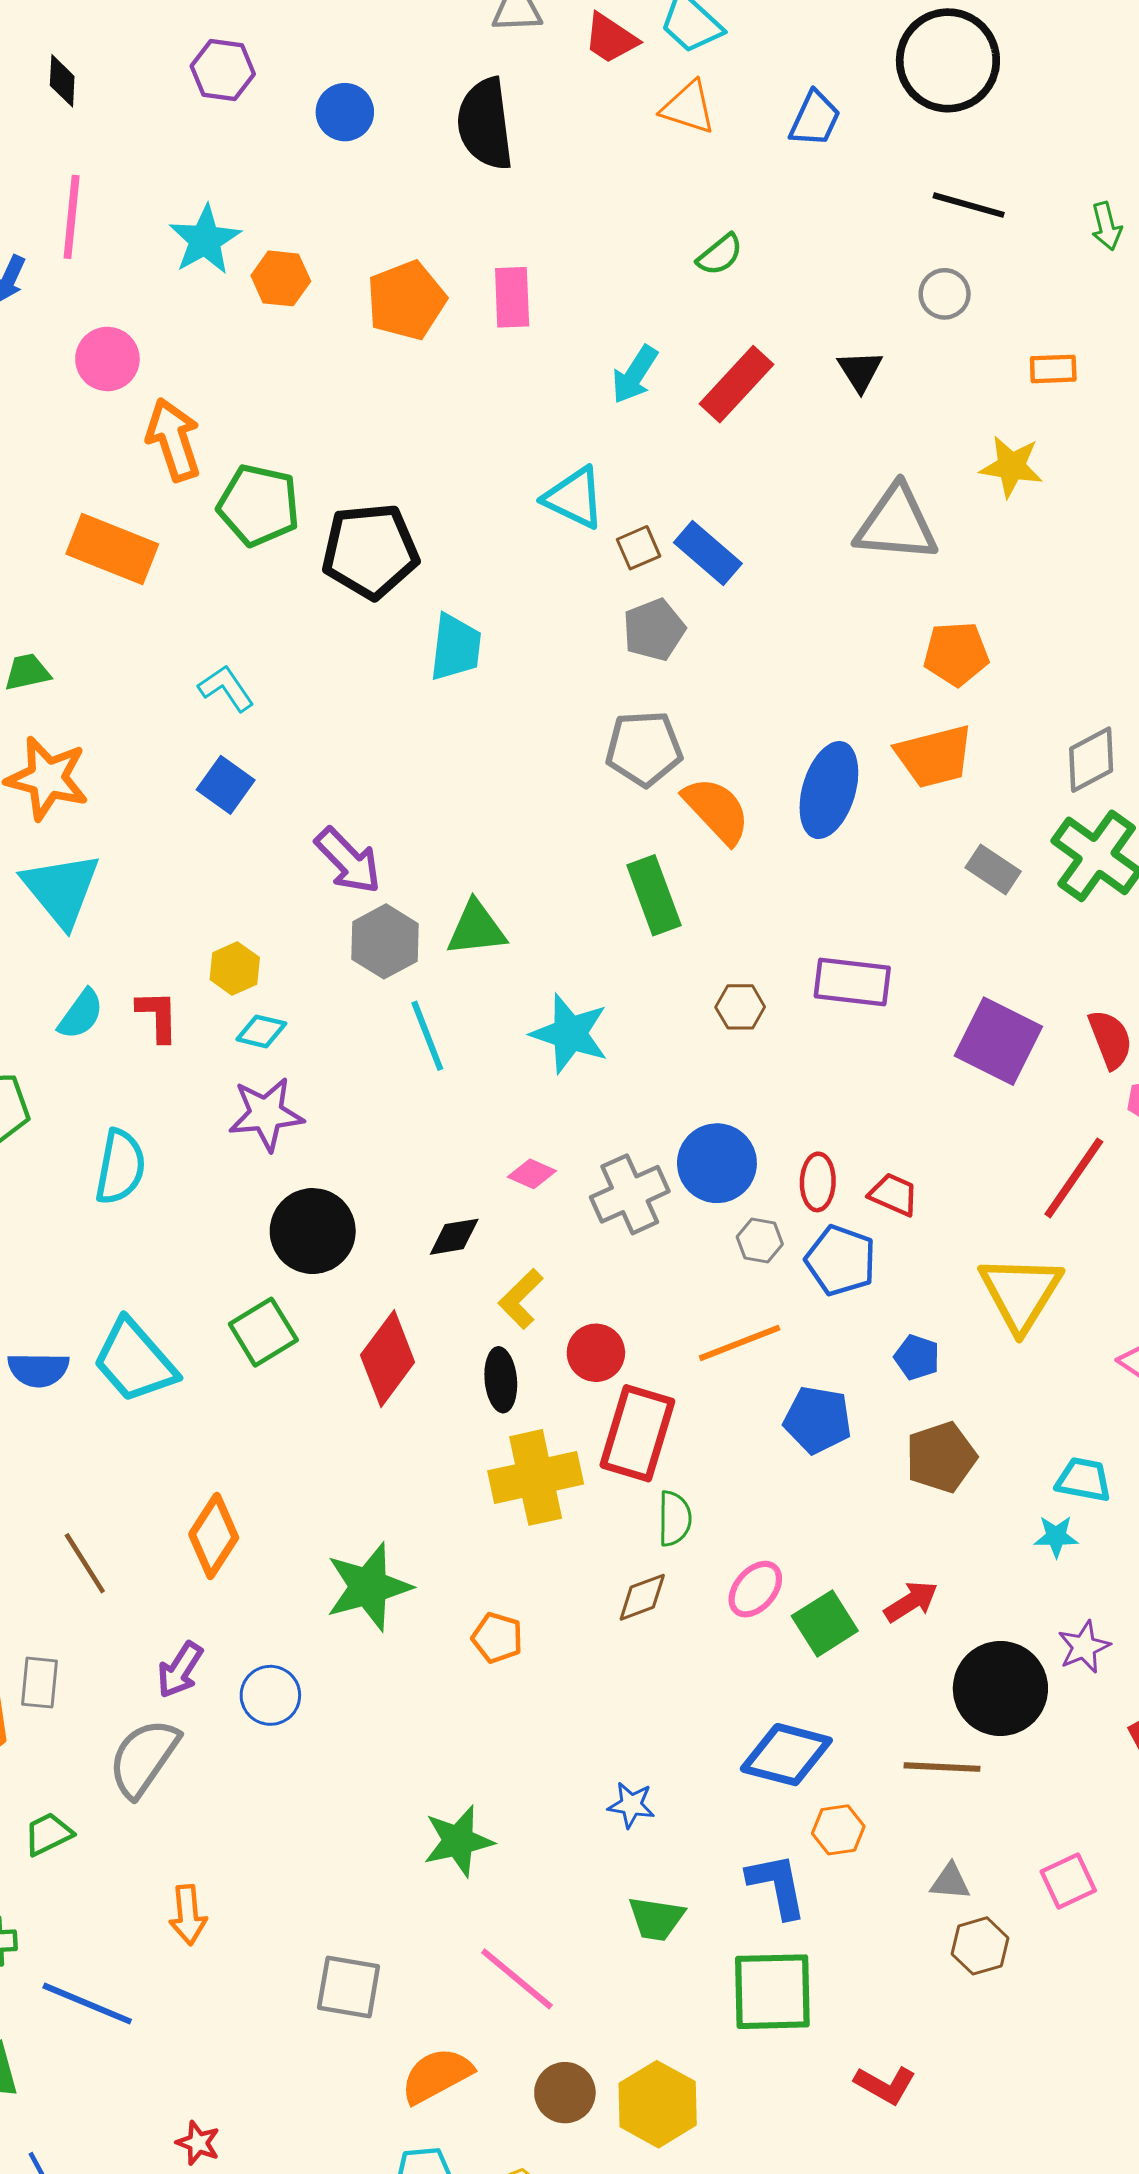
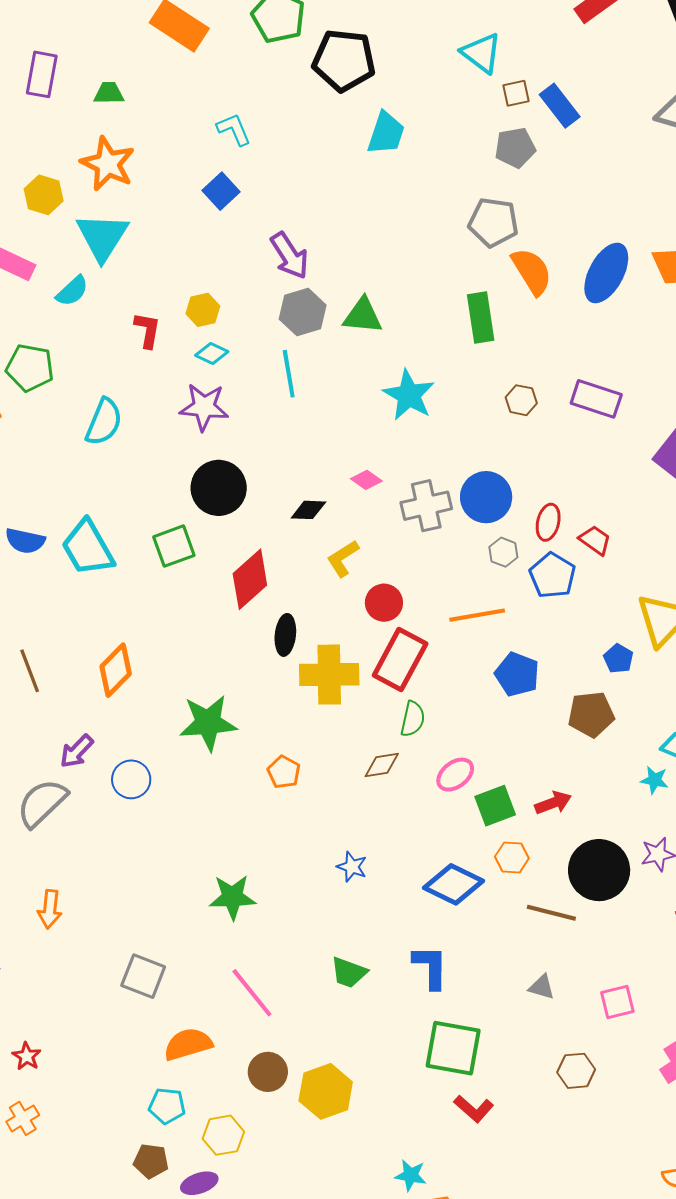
cyan semicircle: (81, 1014) -> (72, 291), moved
cyan line: (427, 1036) -> (289, 374), moved
blue pentagon: (917, 1357) -> (618, 659), moved
black ellipse: (501, 1380) -> (285, 635), moved
blue star: (631, 1805) -> (352, 867), moved
orange hexagon: (838, 1830) -> (512, 858), moved
brown hexagon: (980, 1946) -> (576, 1071), moved
green square: (772, 1992) -> (453, 1048), moved

